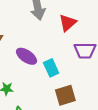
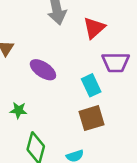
cyan rectangle: (51, 68) -> (91, 85), moved

